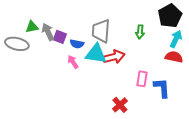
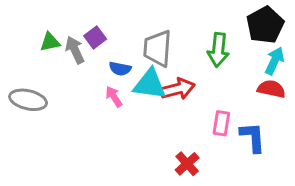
green arrow: (140, 32) -> (218, 50), size x1.5
purple square: (60, 37) -> (95, 37), moved, turned 32
gray ellipse: (17, 44) -> (28, 100), moved

